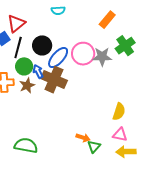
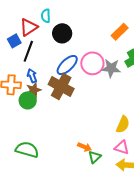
cyan semicircle: (58, 11) -> (46, 16), moved, turned 88
black circle: (42, 45) -> (62, 33), moved
green circle: (24, 66) -> (28, 100), moved
blue arrow: (38, 71) -> (32, 76), moved

